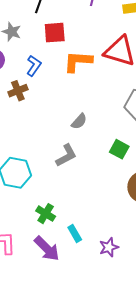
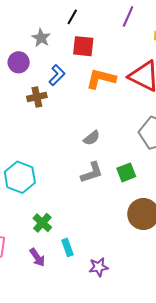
green square: (119, 149) -> (126, 172), turned 30
gray L-shape: (66, 155) -> (92, 173), moved
purple arrow: (47, 249) -> (37, 257), size x0.7

